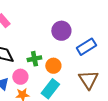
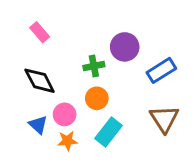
green cross: (34, 59) -> (94, 66), moved
orange circle: (53, 66) -> (97, 98), moved

